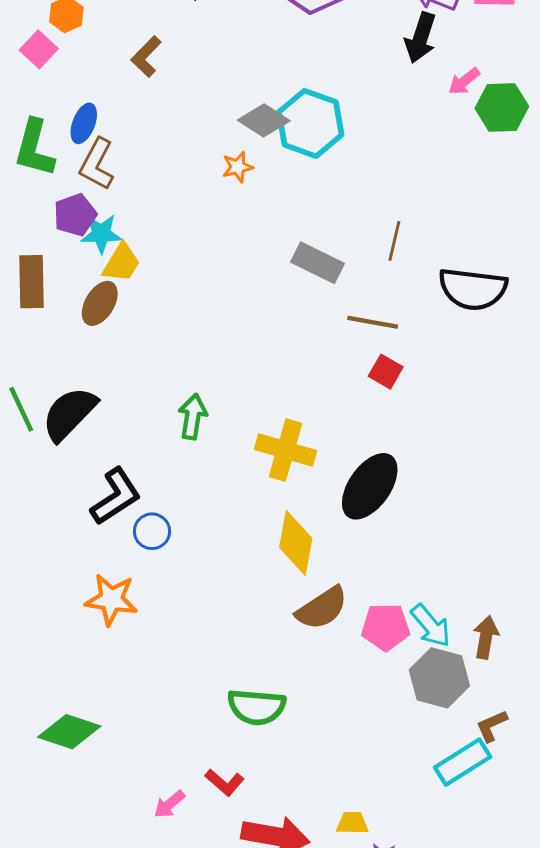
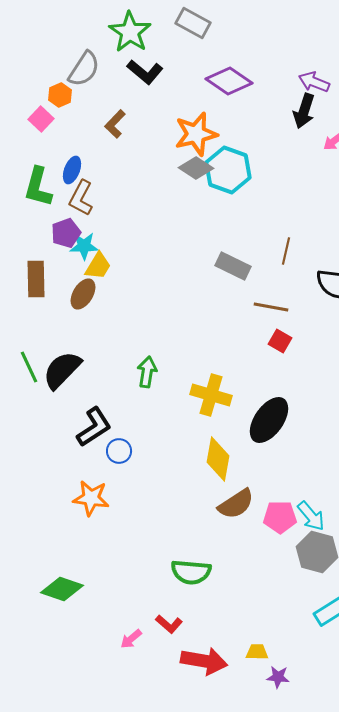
orange star: (238, 167) -> (196, 134), moved, size x2.0

